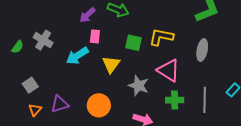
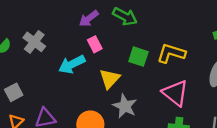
pink rectangle: (95, 36) -> (95, 44), turned -40
gray star: (139, 86) -> (125, 106), moved

